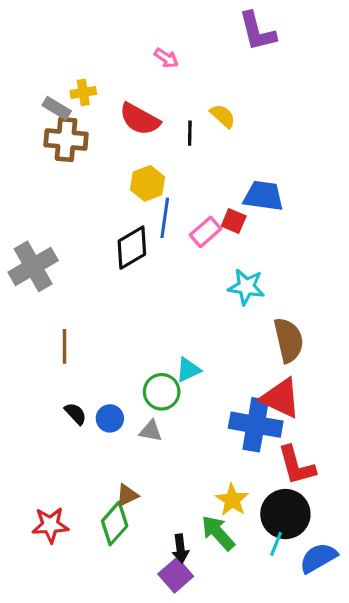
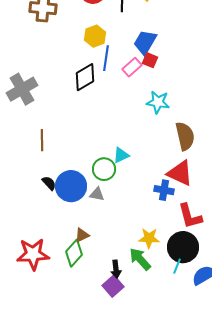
blue trapezoid: (263, 196) -> (145, 42), moved, turned -68
blue circle: (110, 418) -> (71, 186), size x1.8
blue cross: (256, 425) -> (164, 190), size x0.6
yellow star: (232, 500) -> (149, 238), turned -30
red star: (50, 525) -> (33, 254), size x1.4

